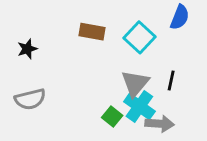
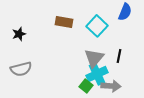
cyan cross: (139, 106) -> (97, 74), turned 30
green square: (112, 116) -> (86, 86), moved

